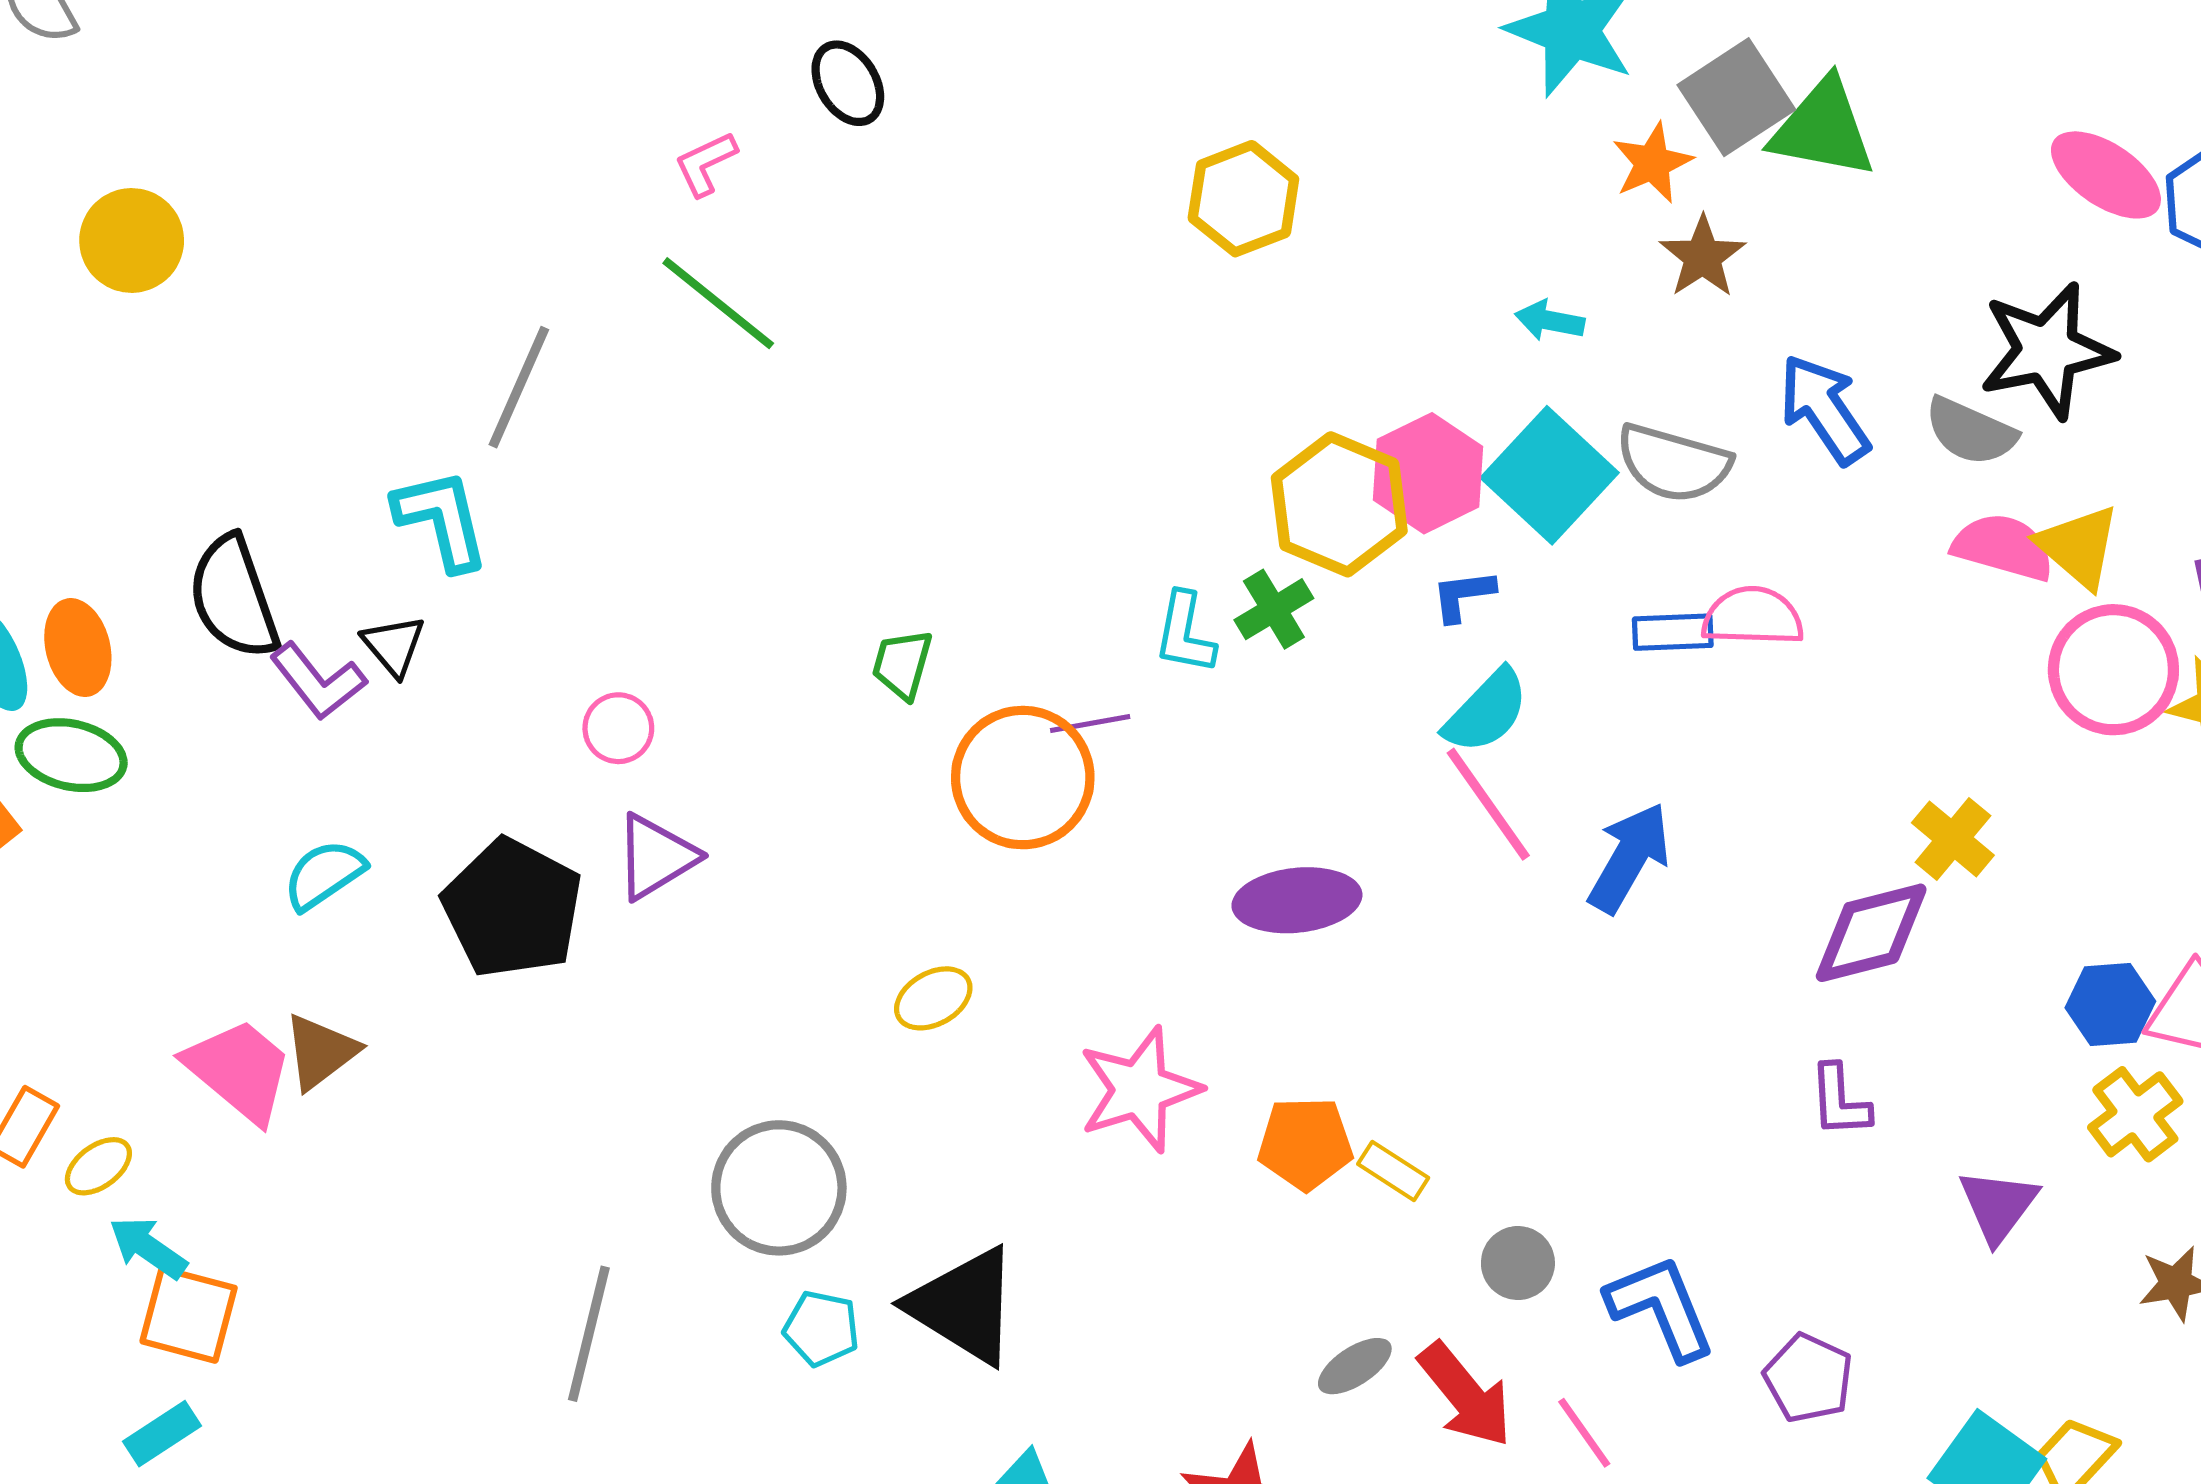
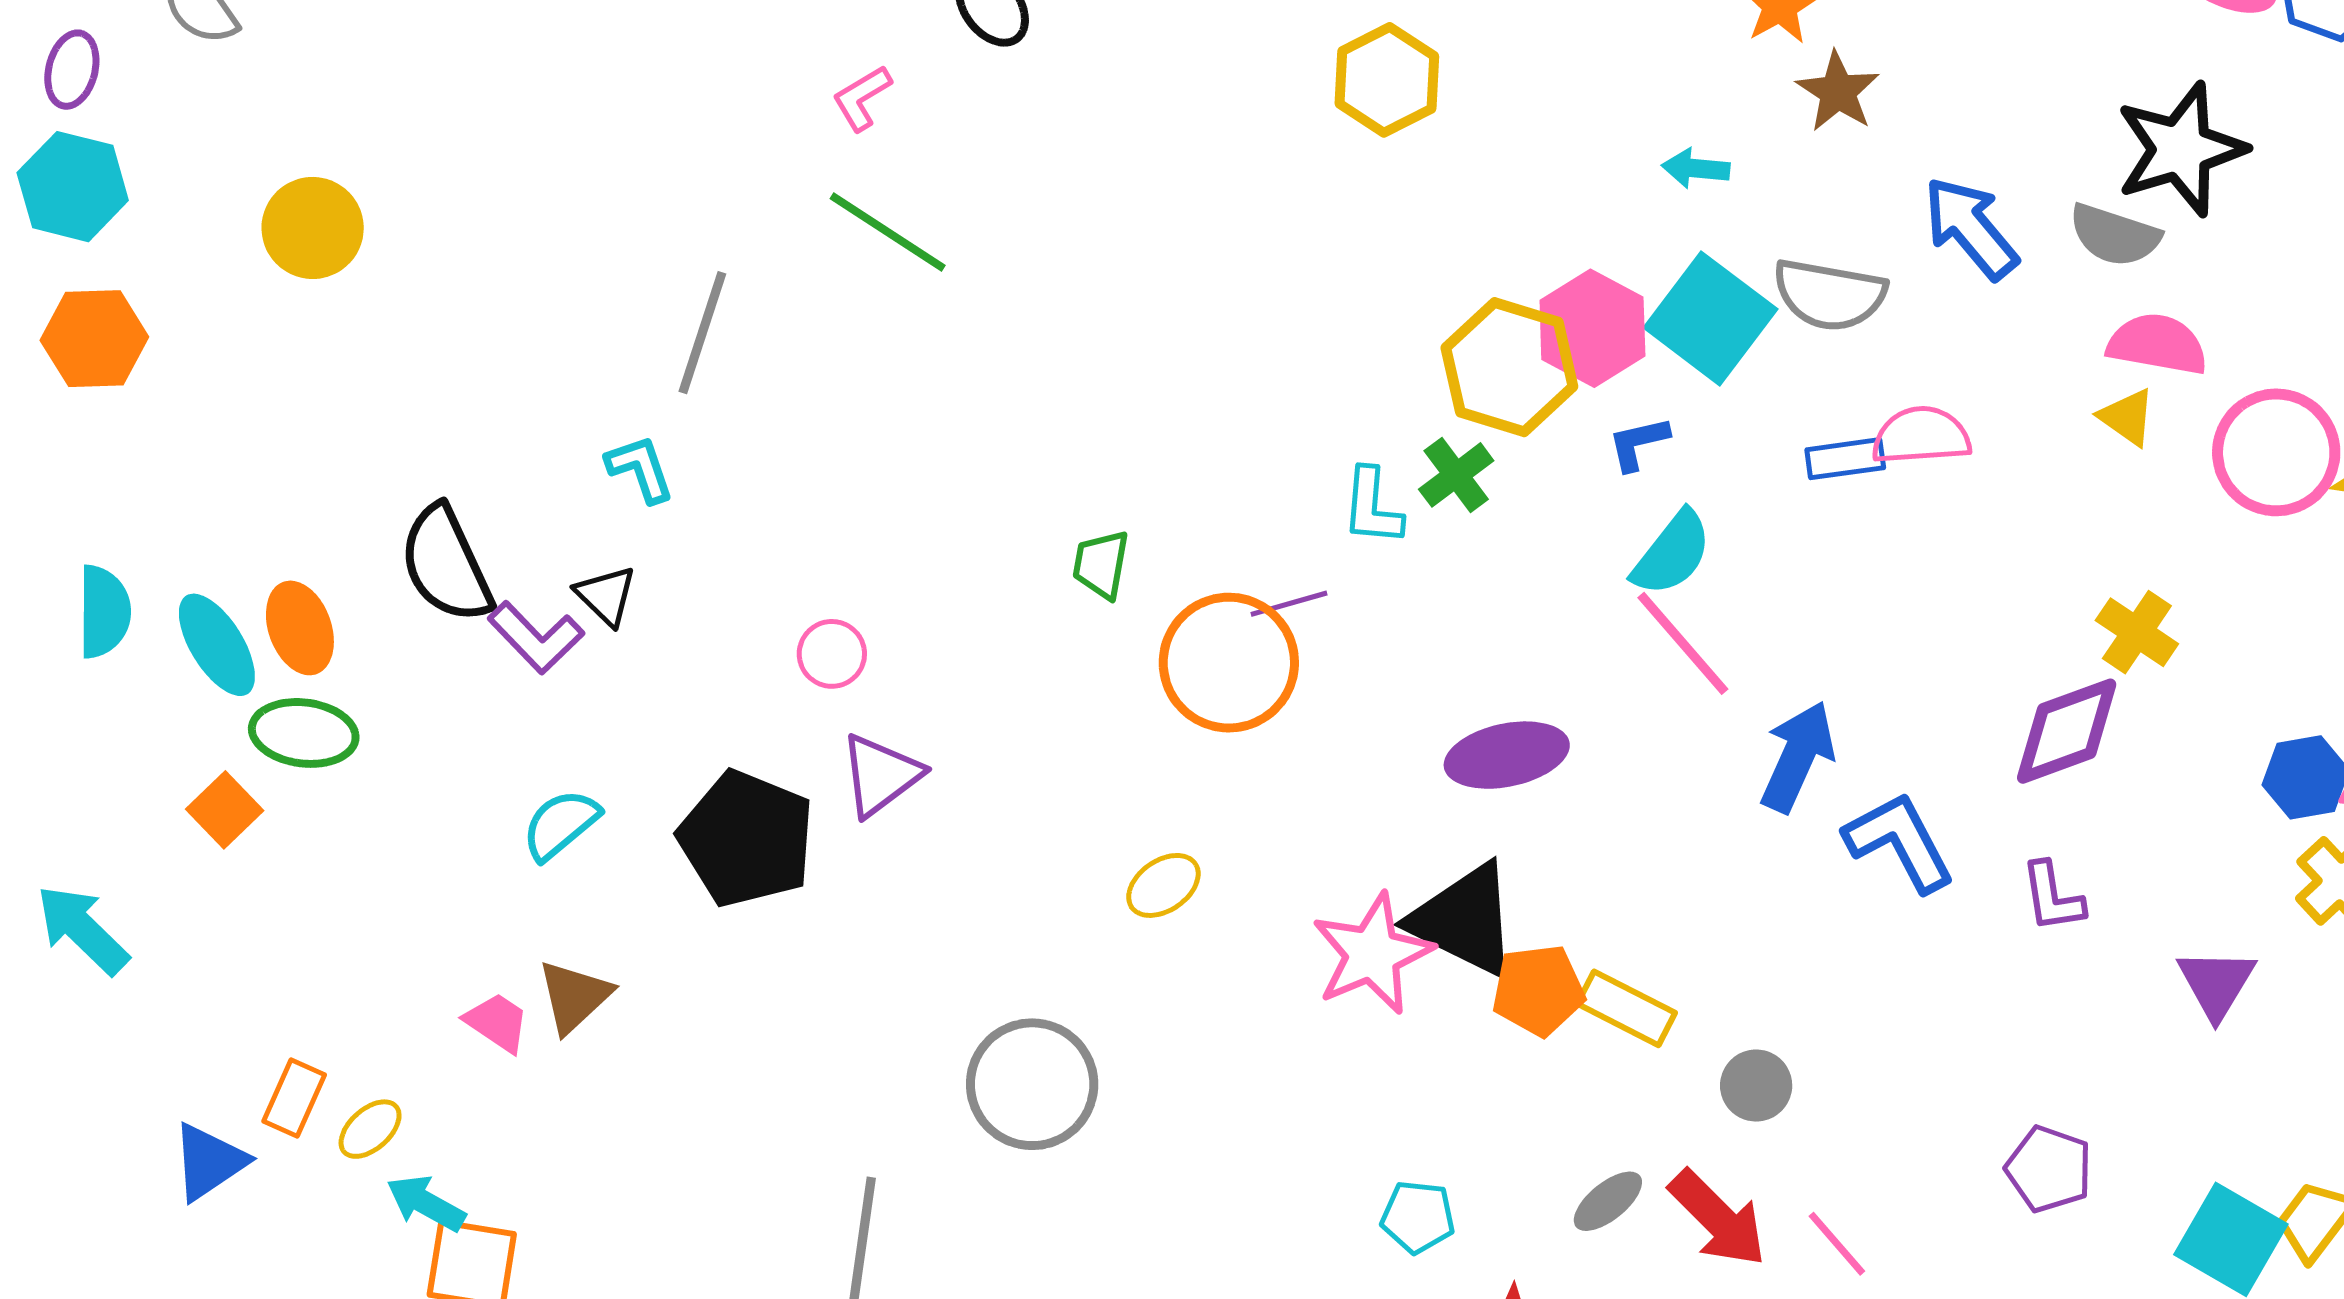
cyan L-shape: (442, 519) -> (640, 469), size x0.7
yellow triangle: (2079, 547) -> (2127, 417), moved, size x0.7
blue arrow: (1629, 858) -> (1798, 757), moved
pink trapezoid: (239, 1070) -> (497, 1022), size x0.6
yellow rectangle: (1393, 1171) -> (1626, 1008), size x1.4
black triangle: (964, 1306) -> (1464, 920), moved
blue L-shape: (1661, 1307) -> (1900, 842), moved
cyan pentagon: (821, 1328) -> (1418, 1217), moved

